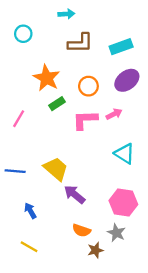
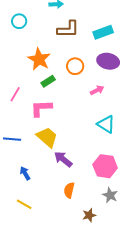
purple ellipse: (127, 80) -> (108, 61), turned 50
pink L-shape: (85, 120) -> (41, 108), moved
orange semicircle: (81, 230) -> (69, 190), turned 84
gray star: (116, 233) -> (110, 195), moved
brown star: (95, 250) -> (89, 215), moved

